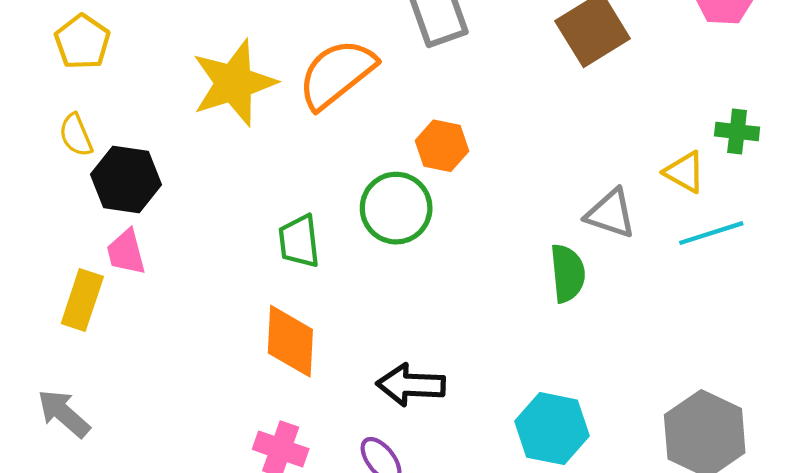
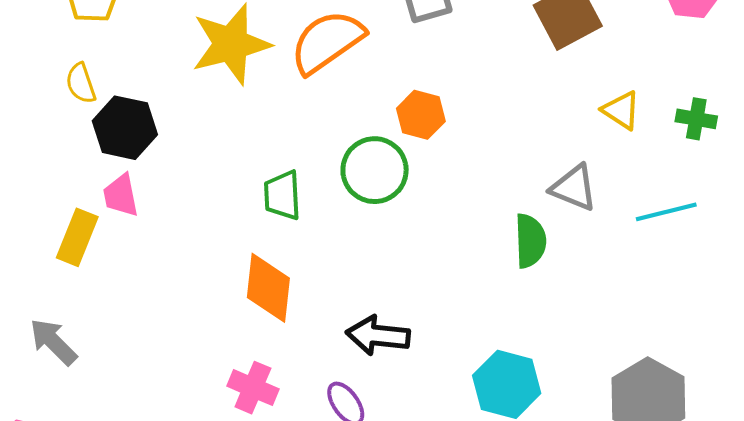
yellow triangle: (685, 172) -> (621, 110), moved

